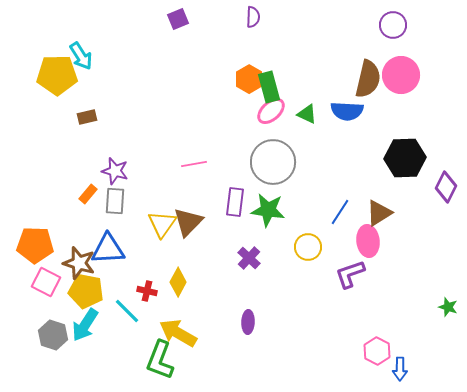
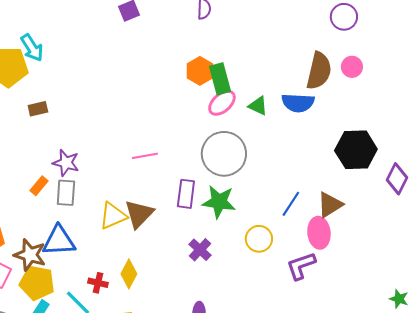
pink circle: (401, 75) -> (352, 67), size x0.6
yellow triangle: (162, 224) -> (113, 216), turned 32

